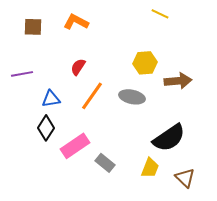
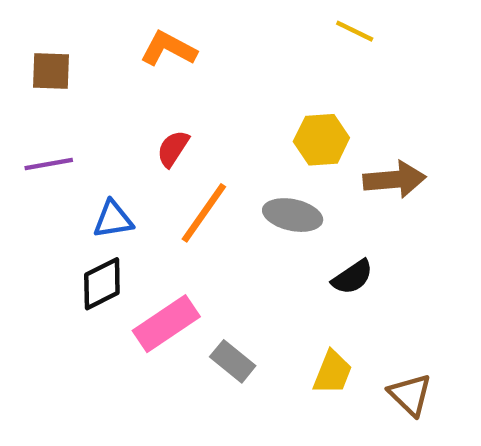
brown square: (33, 27) -> (51, 71), moved
black diamond: (46, 128) -> (102, 284), turned 30
black semicircle: (169, 138) -> (352, 277), moved, size x0.6

